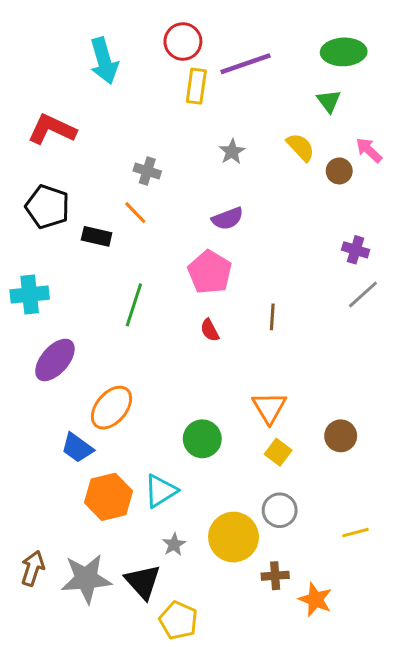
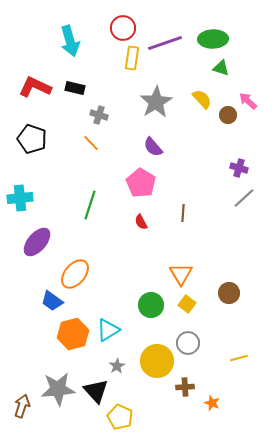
green ellipse: (344, 52) -> (213, 39), moved
green triangle: (329, 101) -> (221, 68), turned -36
gray star: (232, 152) -> (156, 102), size x1.8
purple semicircle: (228, 219) -> (153, 147), turned 70
black rectangle: (97, 236) -> (75, 88), moved
green circle: (202, 439) -> (151, 305), moved
brown arrow: (33, 568) -> (22, 406), moved
orange star: (315, 600) -> (212, 403), size x0.7

